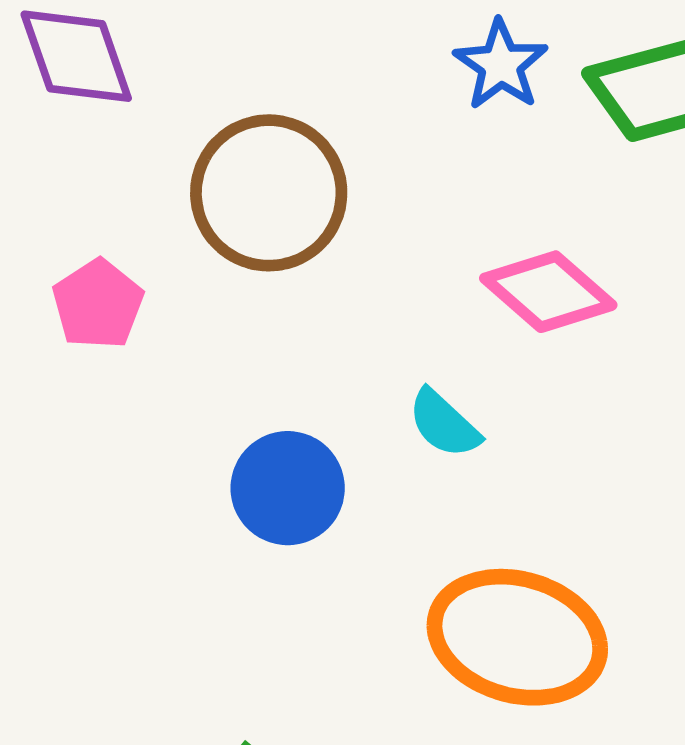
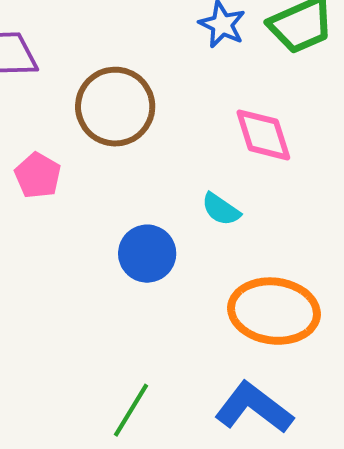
pink diamond: (548, 292) -> (263, 135), turned 40

